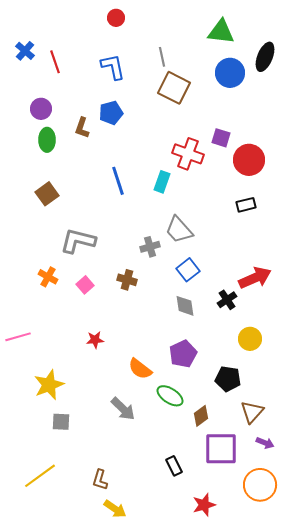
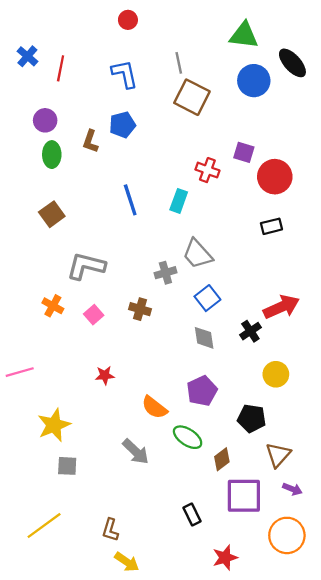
black ellipse: (265, 57) -> (292, 63), turned -64
red line: (55, 62) -> (61, 68), turned 30
red cross: (188, 154) -> (207, 170), size x0.7

